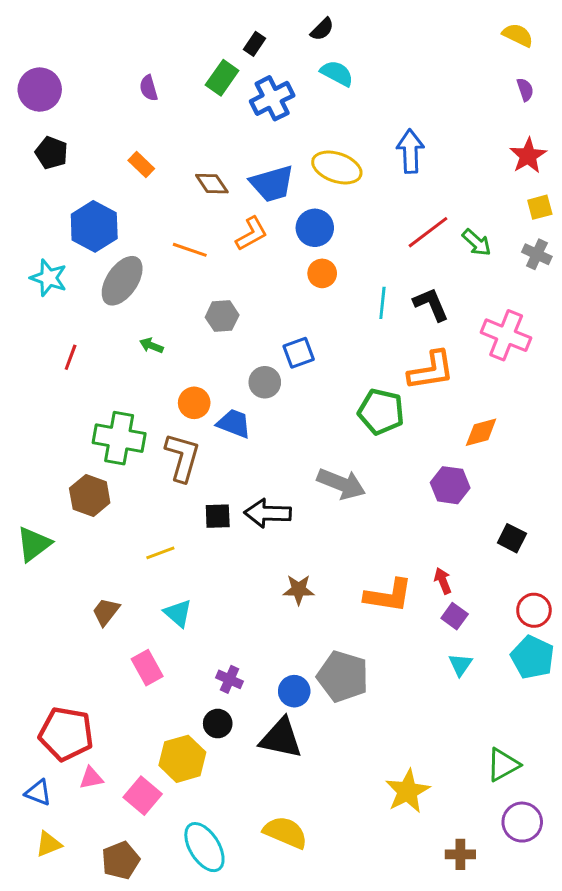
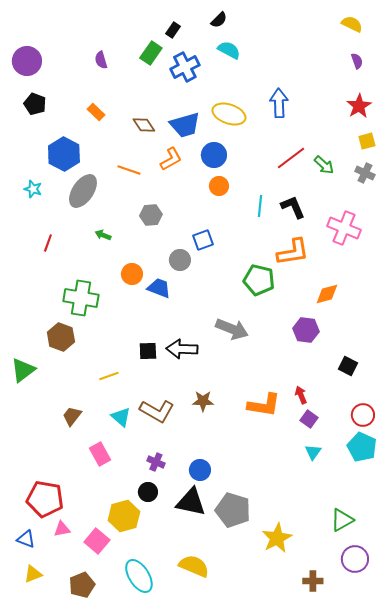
cyan star: (49, 278) -> (33, 189), size x0.7
brown L-shape: (182, 457) -> (157, 411), moved, turned 104
gray pentagon: (343, 676) -> (233, 510), moved

